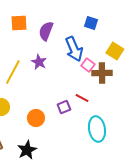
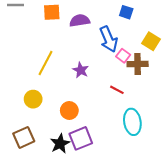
purple semicircle: (46, 31) -> (80, 21), turned 60
purple star: (39, 62) -> (81, 70), moved
purple square: (64, 107) -> (81, 138), moved, size x1.6

